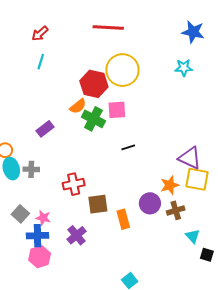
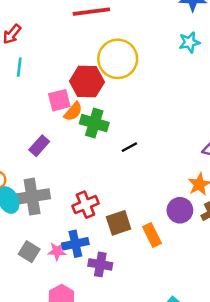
pink square: (117, 110) -> (59, 100), moved
black line: (128, 147) -> (129, 147), moved
gray cross: (31, 169) -> (32, 197), size x1.8
purple cross: (77, 235) -> (100, 264), turned -30
blue cross: (37, 236) -> (75, 244), moved

